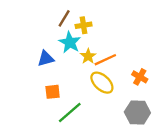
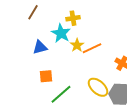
brown line: (64, 18) -> (33, 12), moved
yellow ellipse: (102, 83) -> (98, 87), moved

